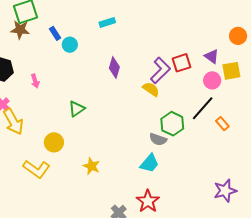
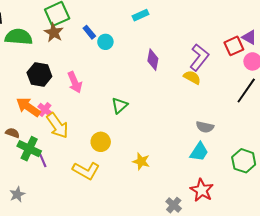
brown star: (20, 30) -> (54, 32), turned 30
red square: (181, 63) -> (234, 46), moved
pink arrow: (35, 81) -> (75, 82), size x1.5
green hexagon: (172, 124) -> (244, 161), moved

